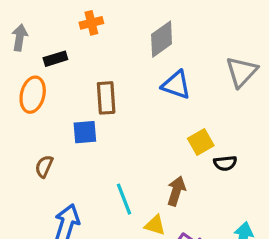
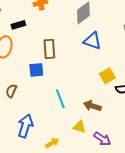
brown arrow: (176, 191) -> (92, 106), turned -90
cyan line: (124, 199) -> (60, 99), moved

